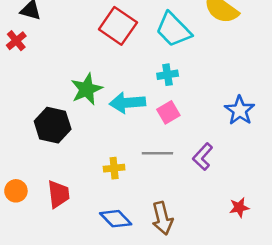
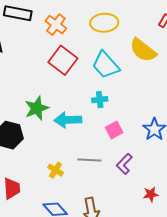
pink square: (168, 112) -> (114, 130), moved
yellow cross: (114, 168) -> (55, 170), turned 35
red star: (239, 207) -> (151, 194), moved

